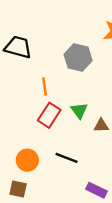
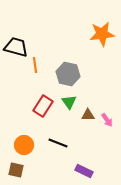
gray hexagon: (78, 58) -> (68, 74), moved
orange line: (45, 86) -> (35, 65), moved

